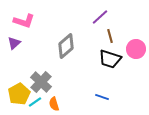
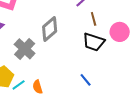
gray cross: (41, 82) -> (25, 49), moved
blue line: (102, 97) -> (86, 80), turned 32

